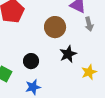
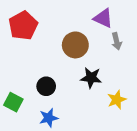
black star: (68, 54) -> (91, 78), turned 30

